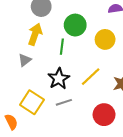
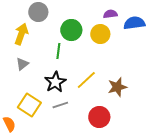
yellow arrow: (35, 34) -> (21, 34), moved
yellow circle: (105, 39) -> (100, 34), moved

